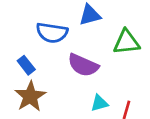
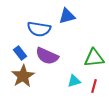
green triangle: (126, 42) -> (94, 58), moved
purple semicircle: (83, 65) -> (47, 56), moved

